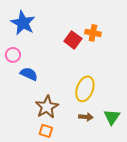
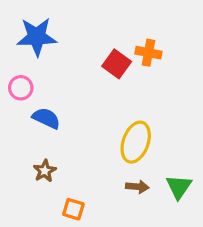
blue star: (23, 23) -> (37, 37), turned -30
brown star: (47, 107) -> (45, 171), moved, size x0.6

